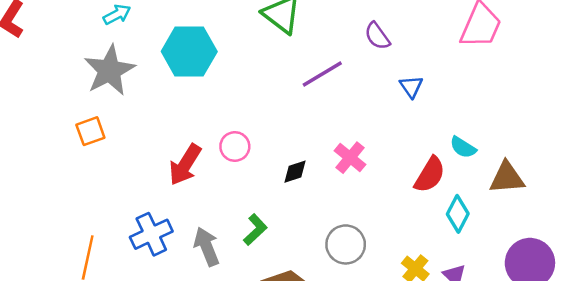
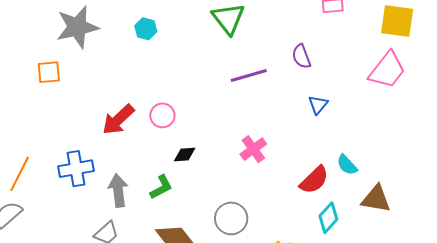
cyan hexagon: (189, 51) -> (146, 29), size x0.5
black diamond: (295, 172) -> (185, 154), moved

